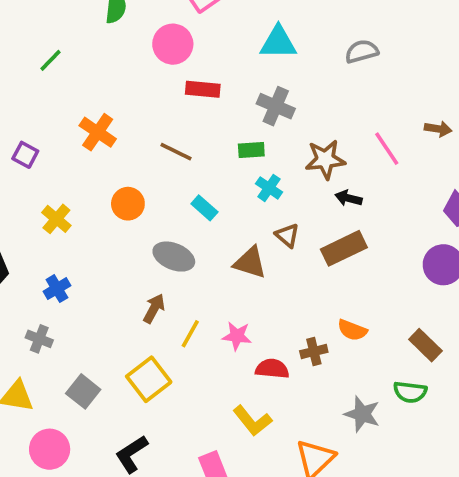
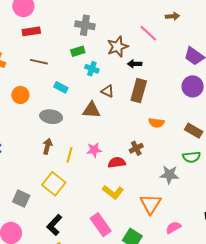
red rectangle: (203, 89) -> (31, 31), moved
brown rectangle: (344, 248) -> (139, 91), turned -35
orange semicircle: (352, 330) -> (156, 123), moved

